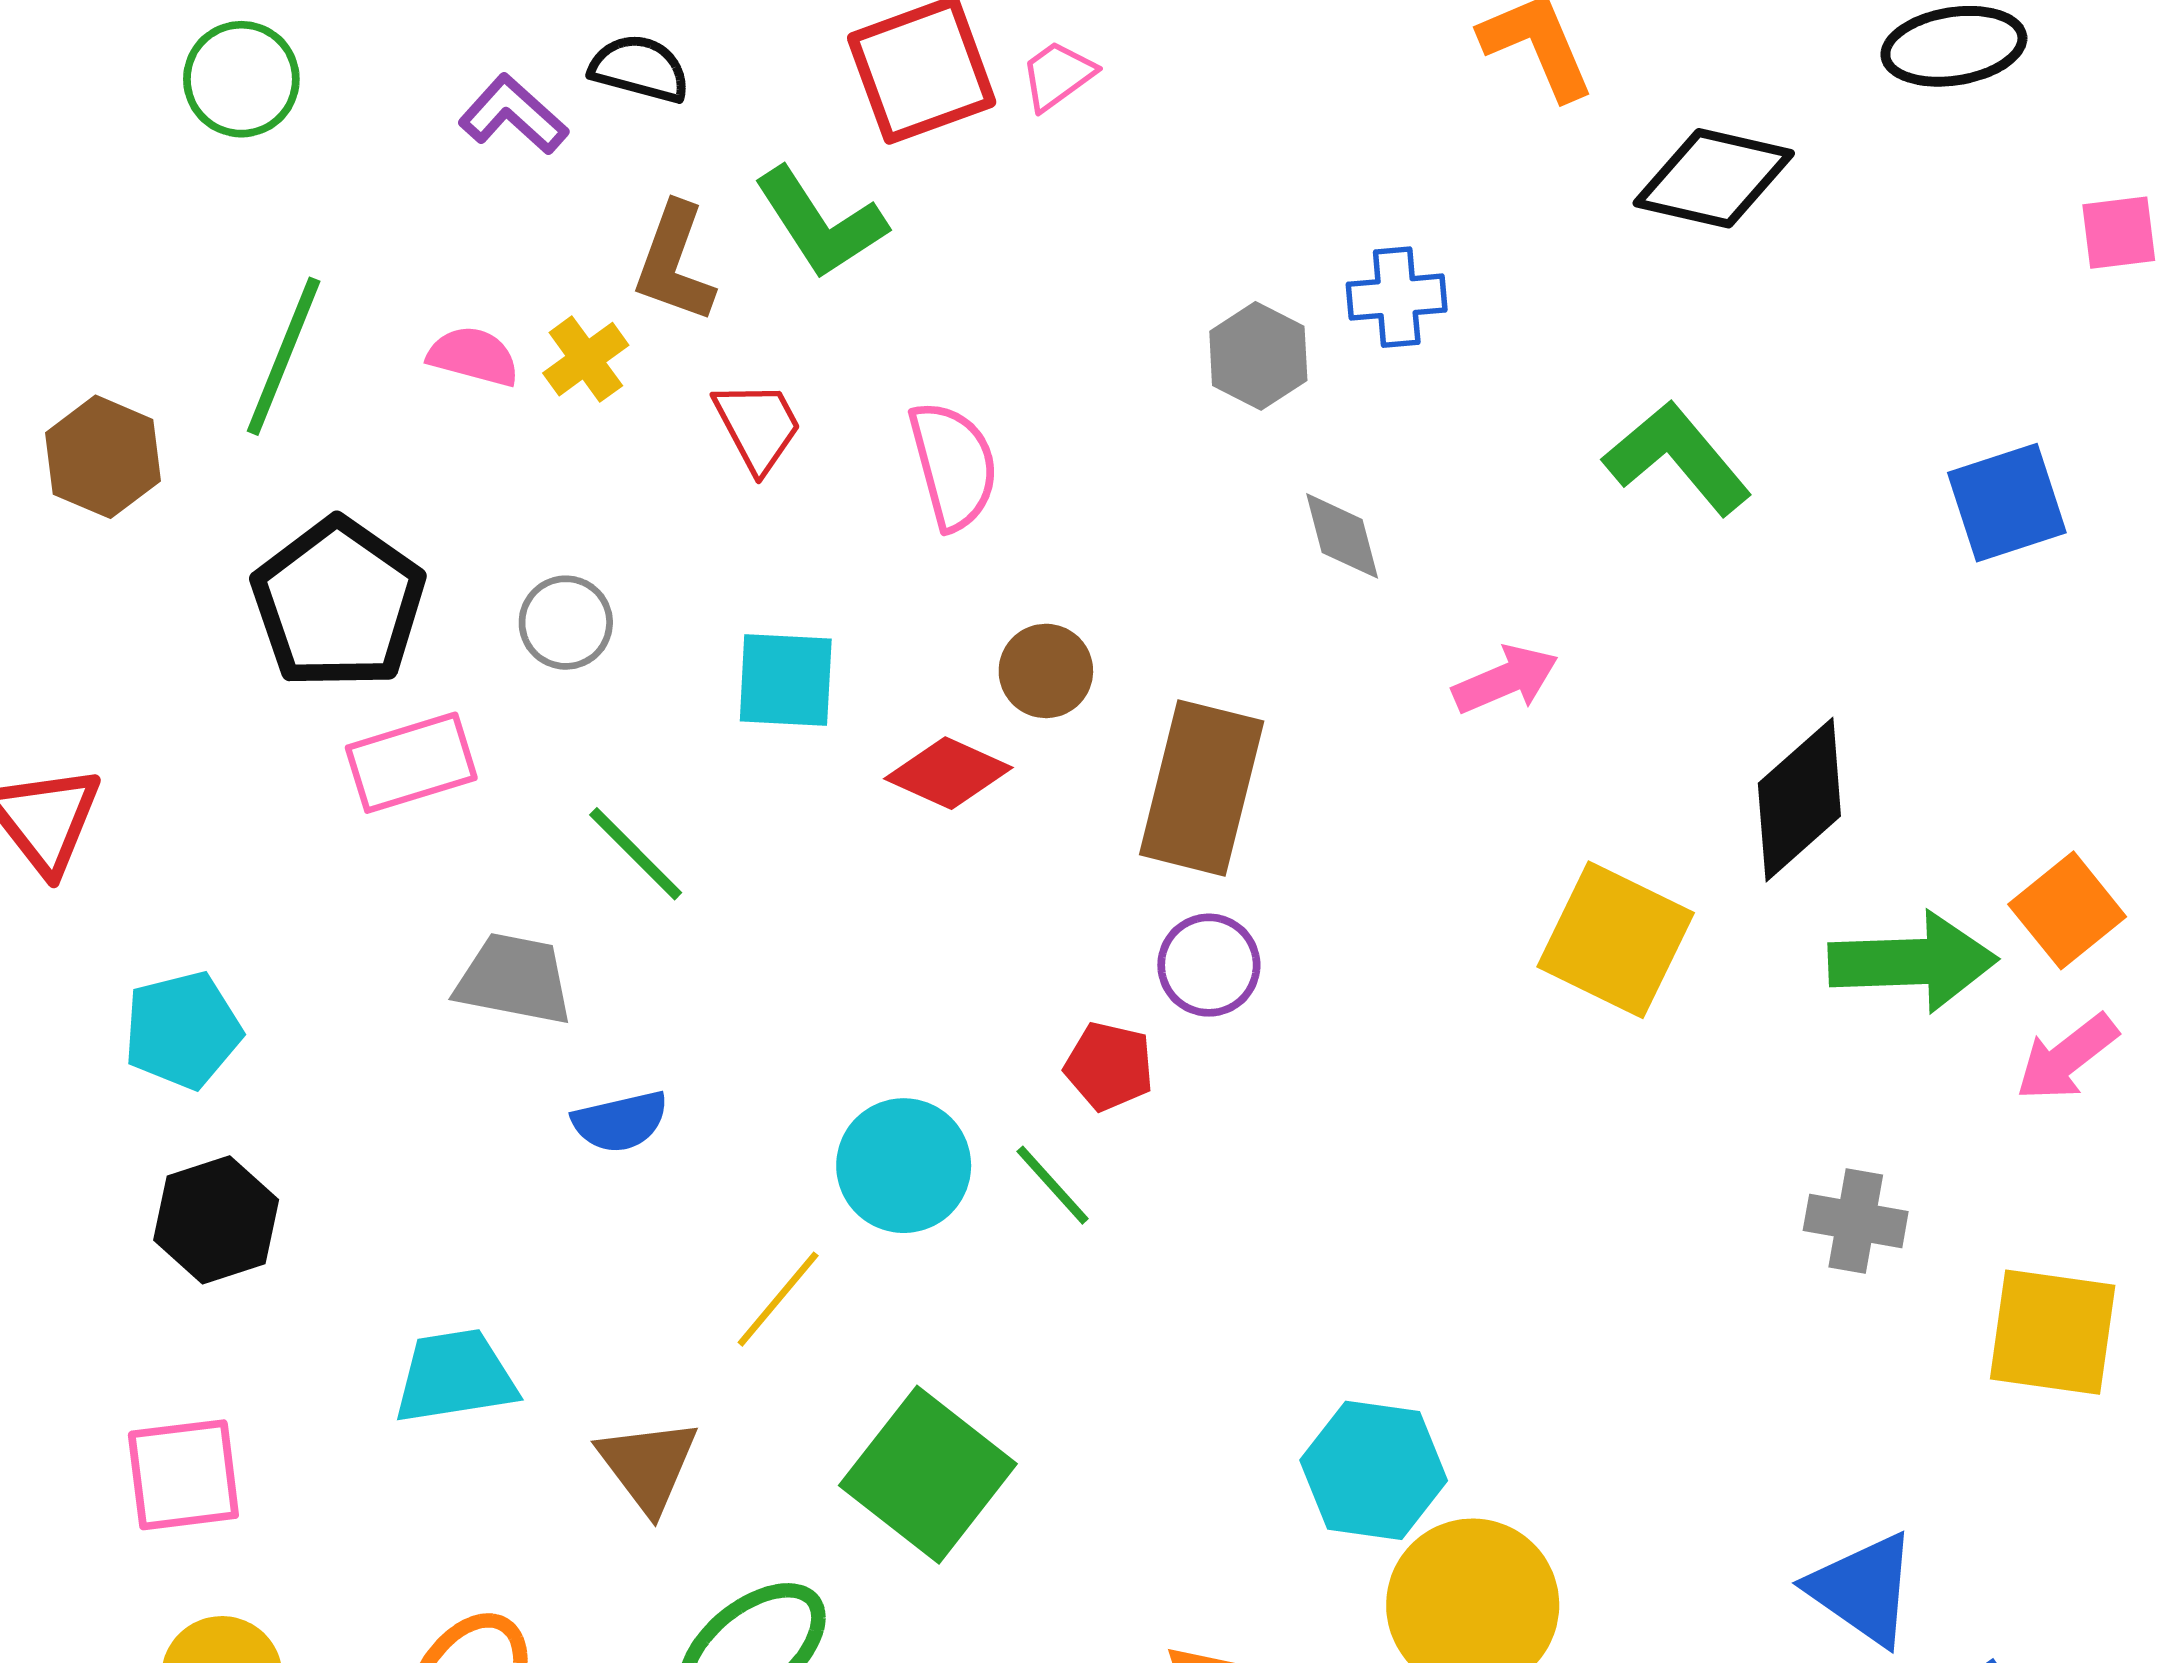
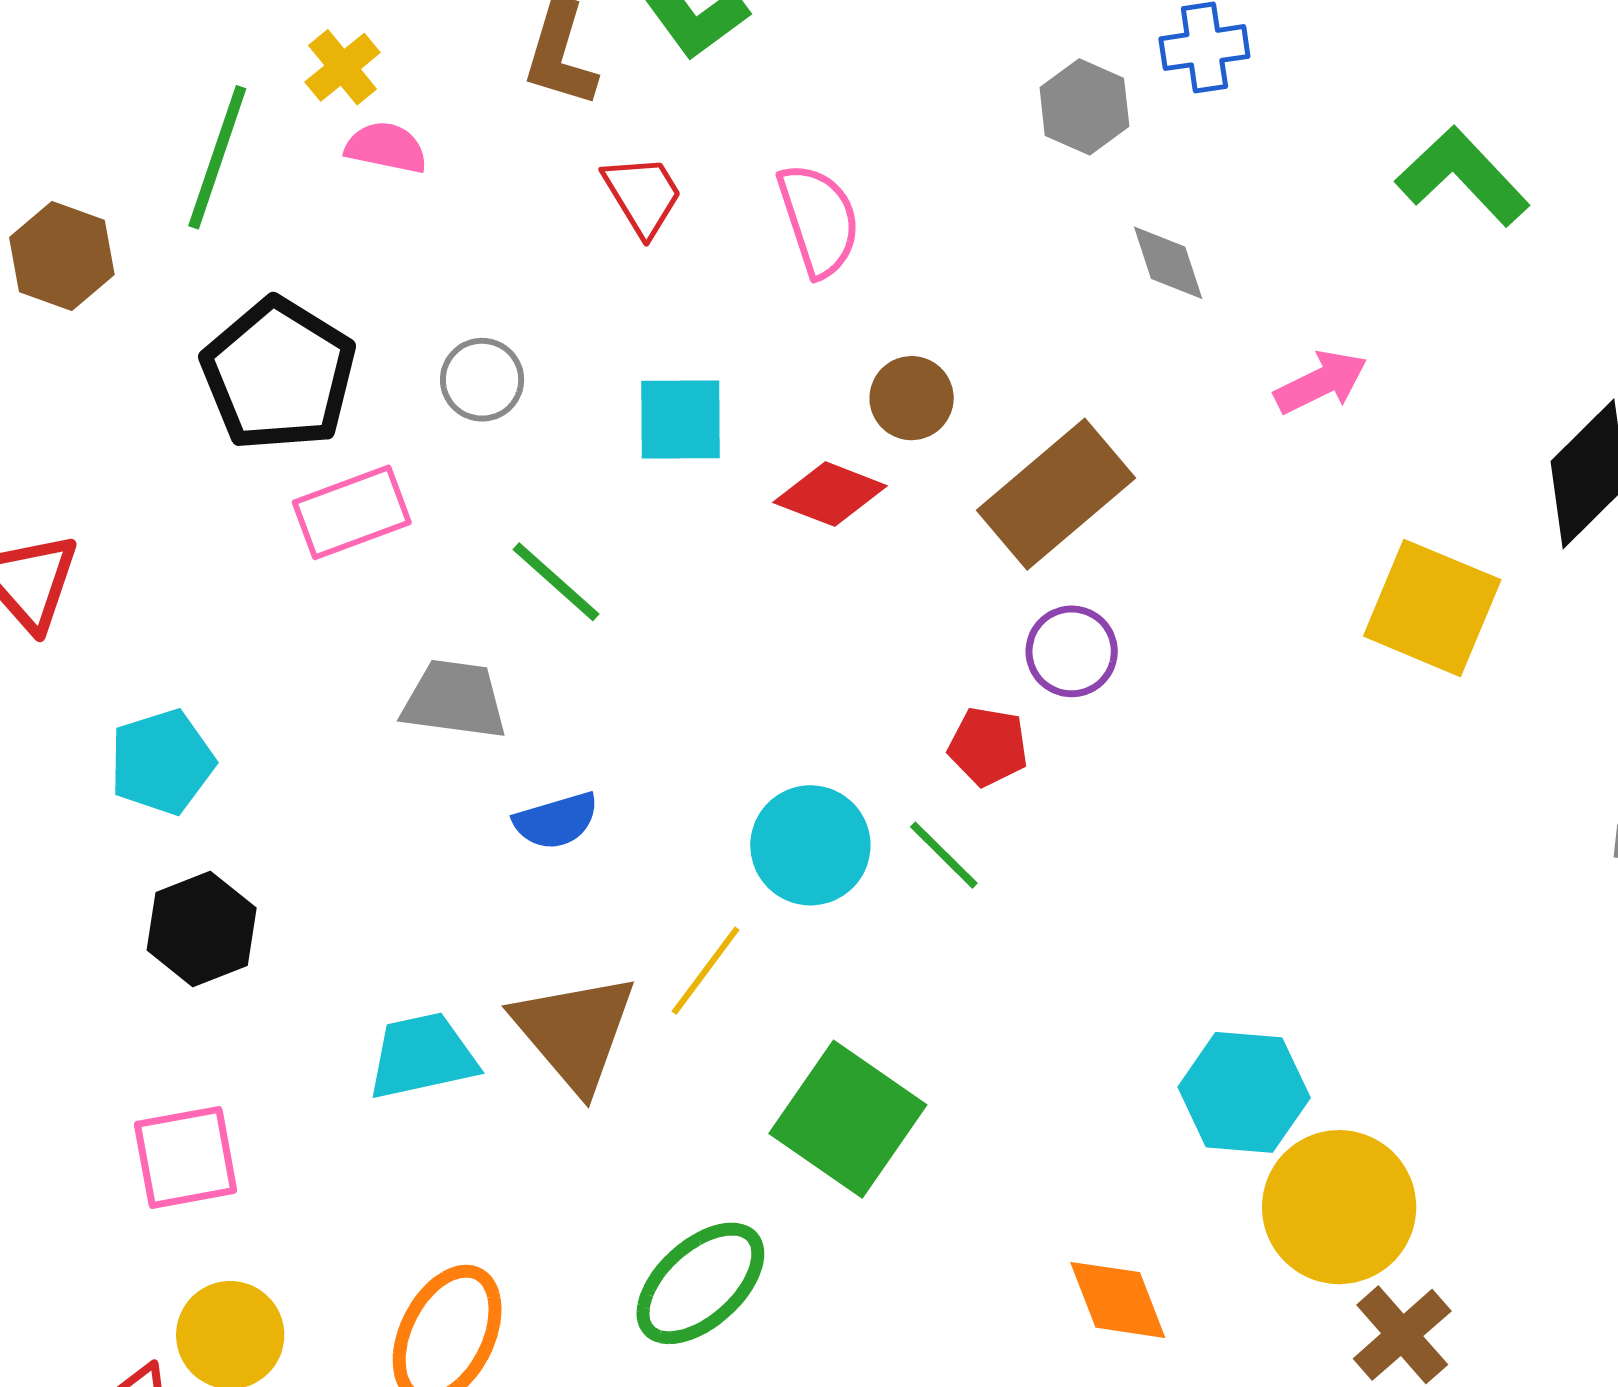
yellow cross: (586, 359) -> (343, 67), moved
brown rectangle: (1202, 788) -> (1056, 494), turned 39
brown triangle: (648, 1465) -> (575, 1032), moved, size x1.4

